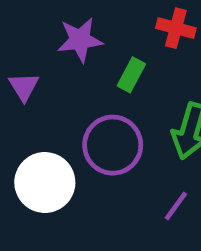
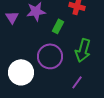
purple triangle: (24, 87) -> (12, 17), moved

